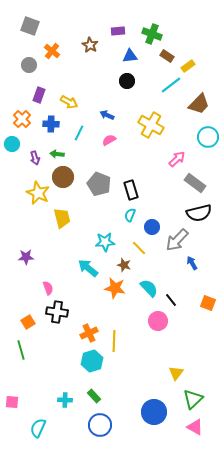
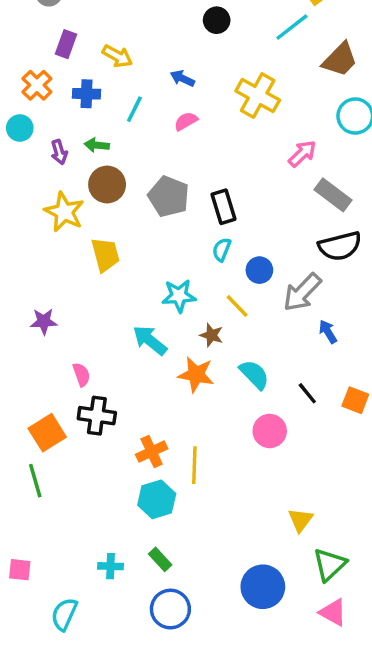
black line: (171, 300) -> (307, 393), moved
orange square: (28, 322) -> (47, 433), size x1.5

